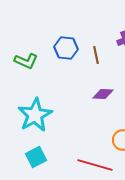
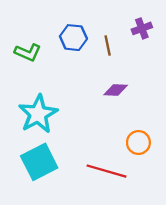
cyan square: (36, 157) -> (39, 162), size x1.5

